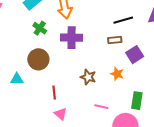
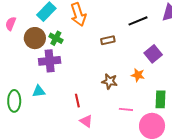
purple cross: (72, 38) -> (50, 61), moved
brown rectangle: (115, 40) -> (108, 40), moved
brown circle: (38, 59) -> (35, 38), moved

